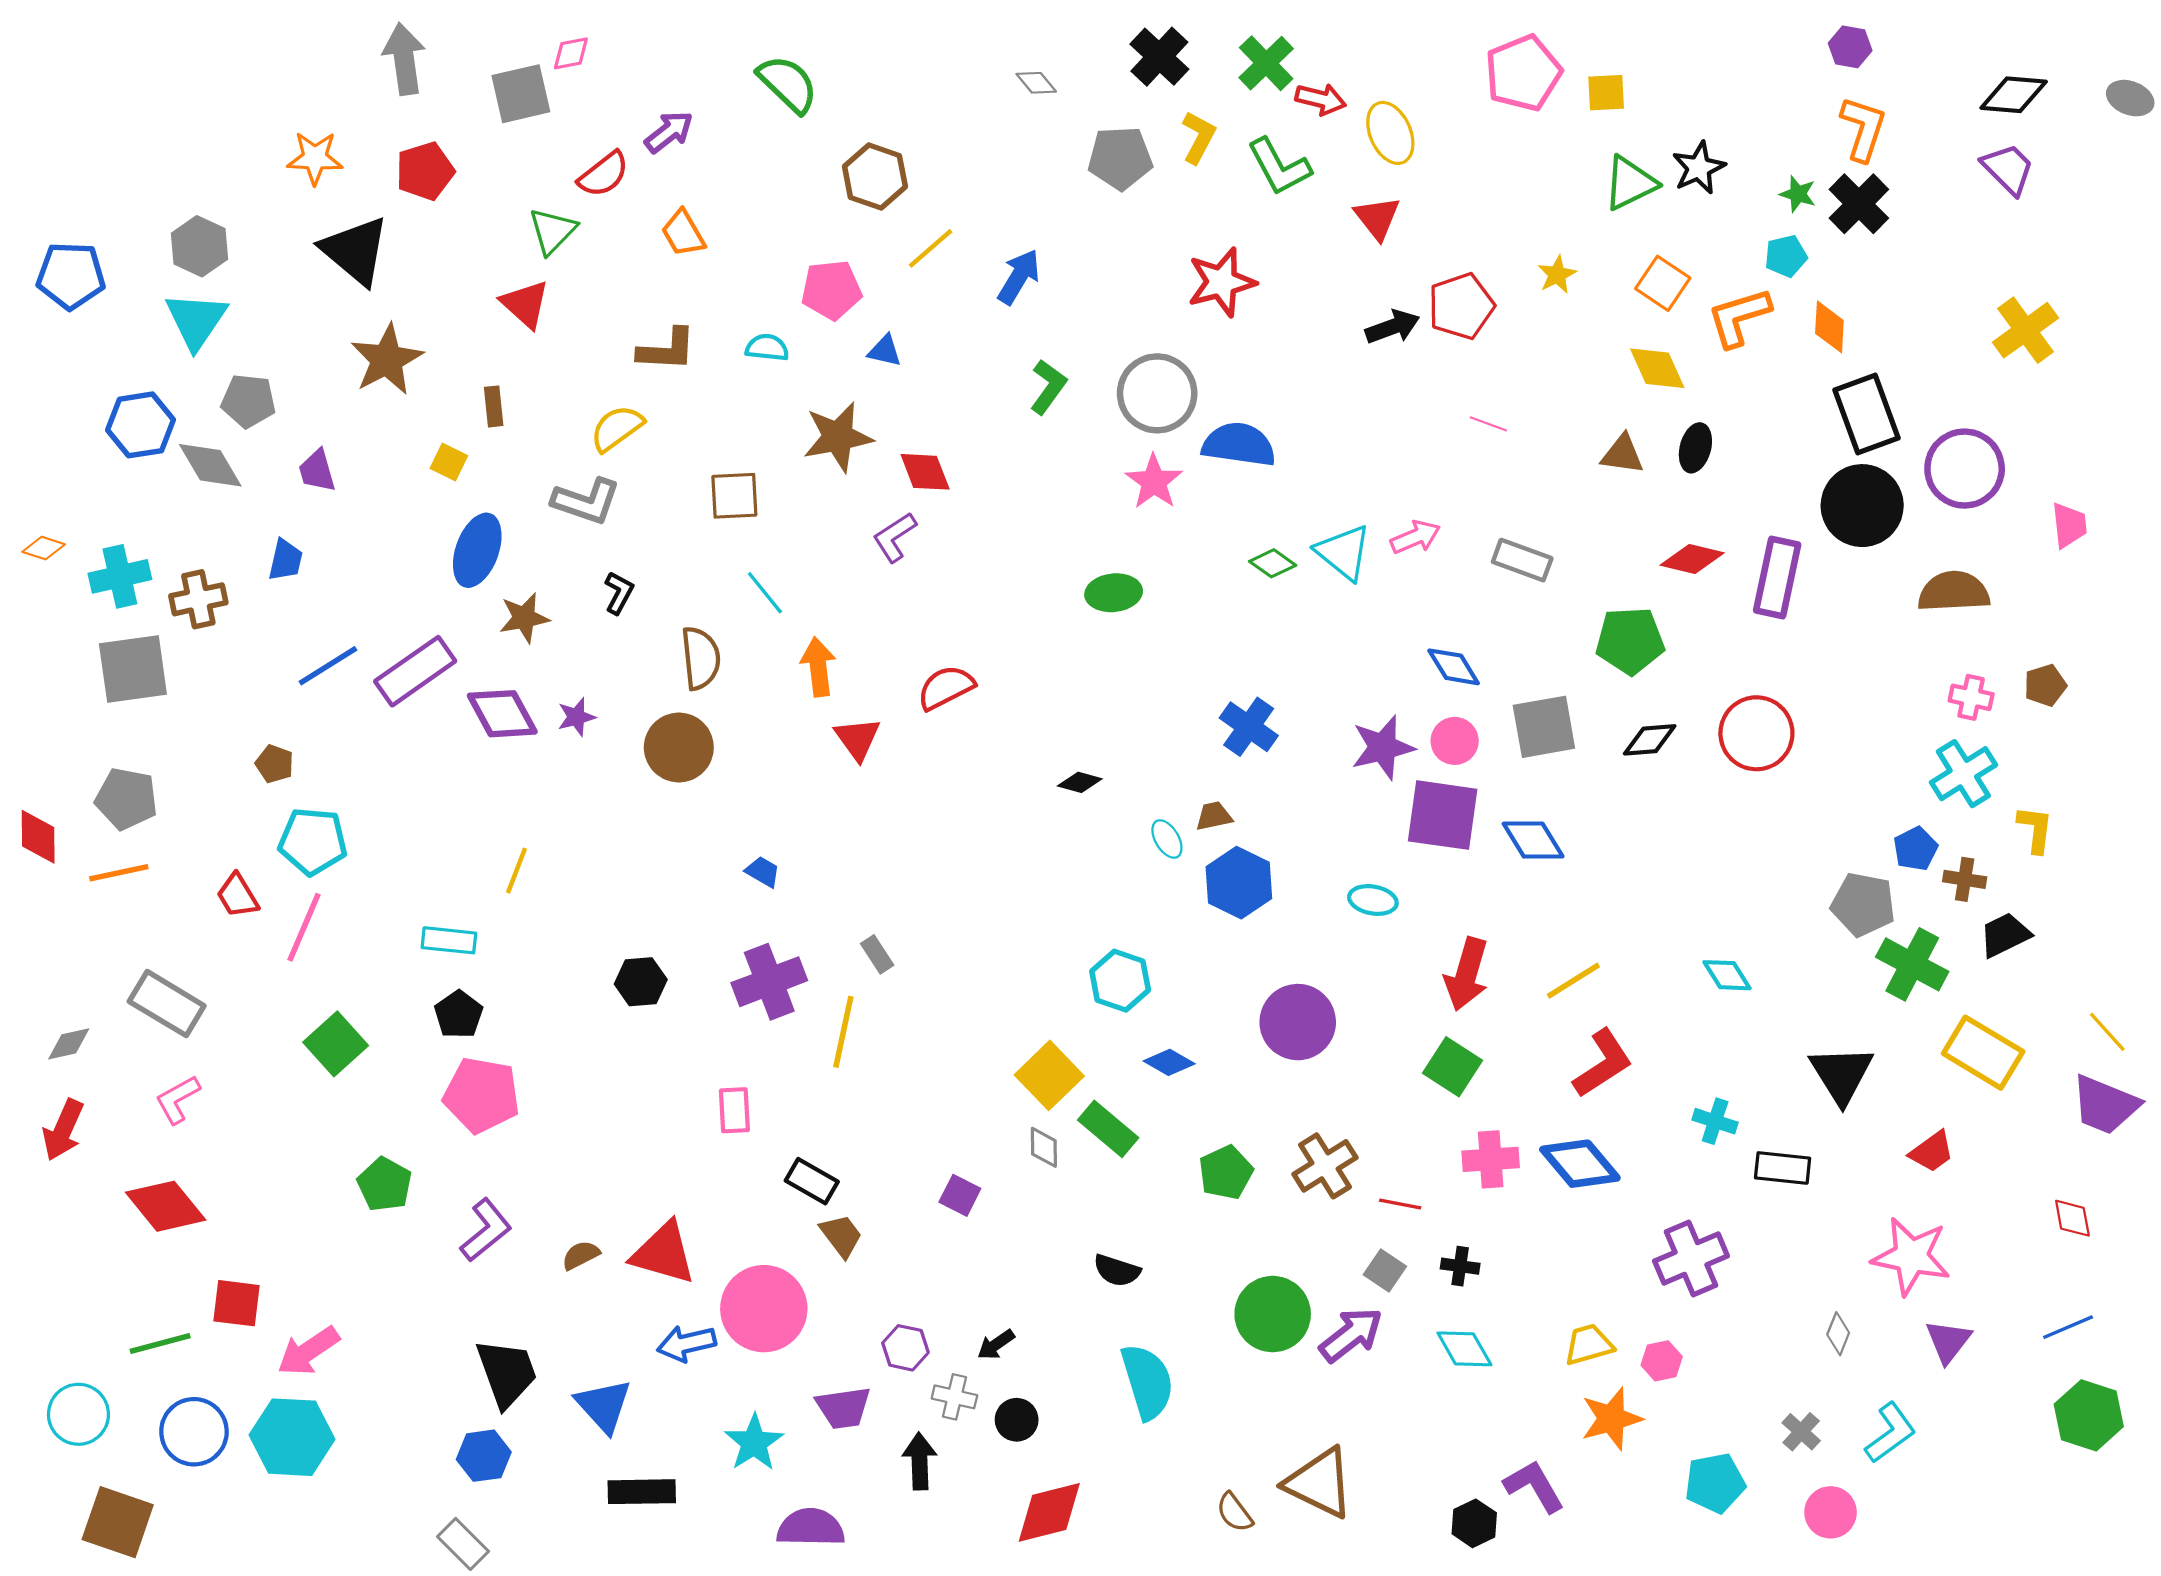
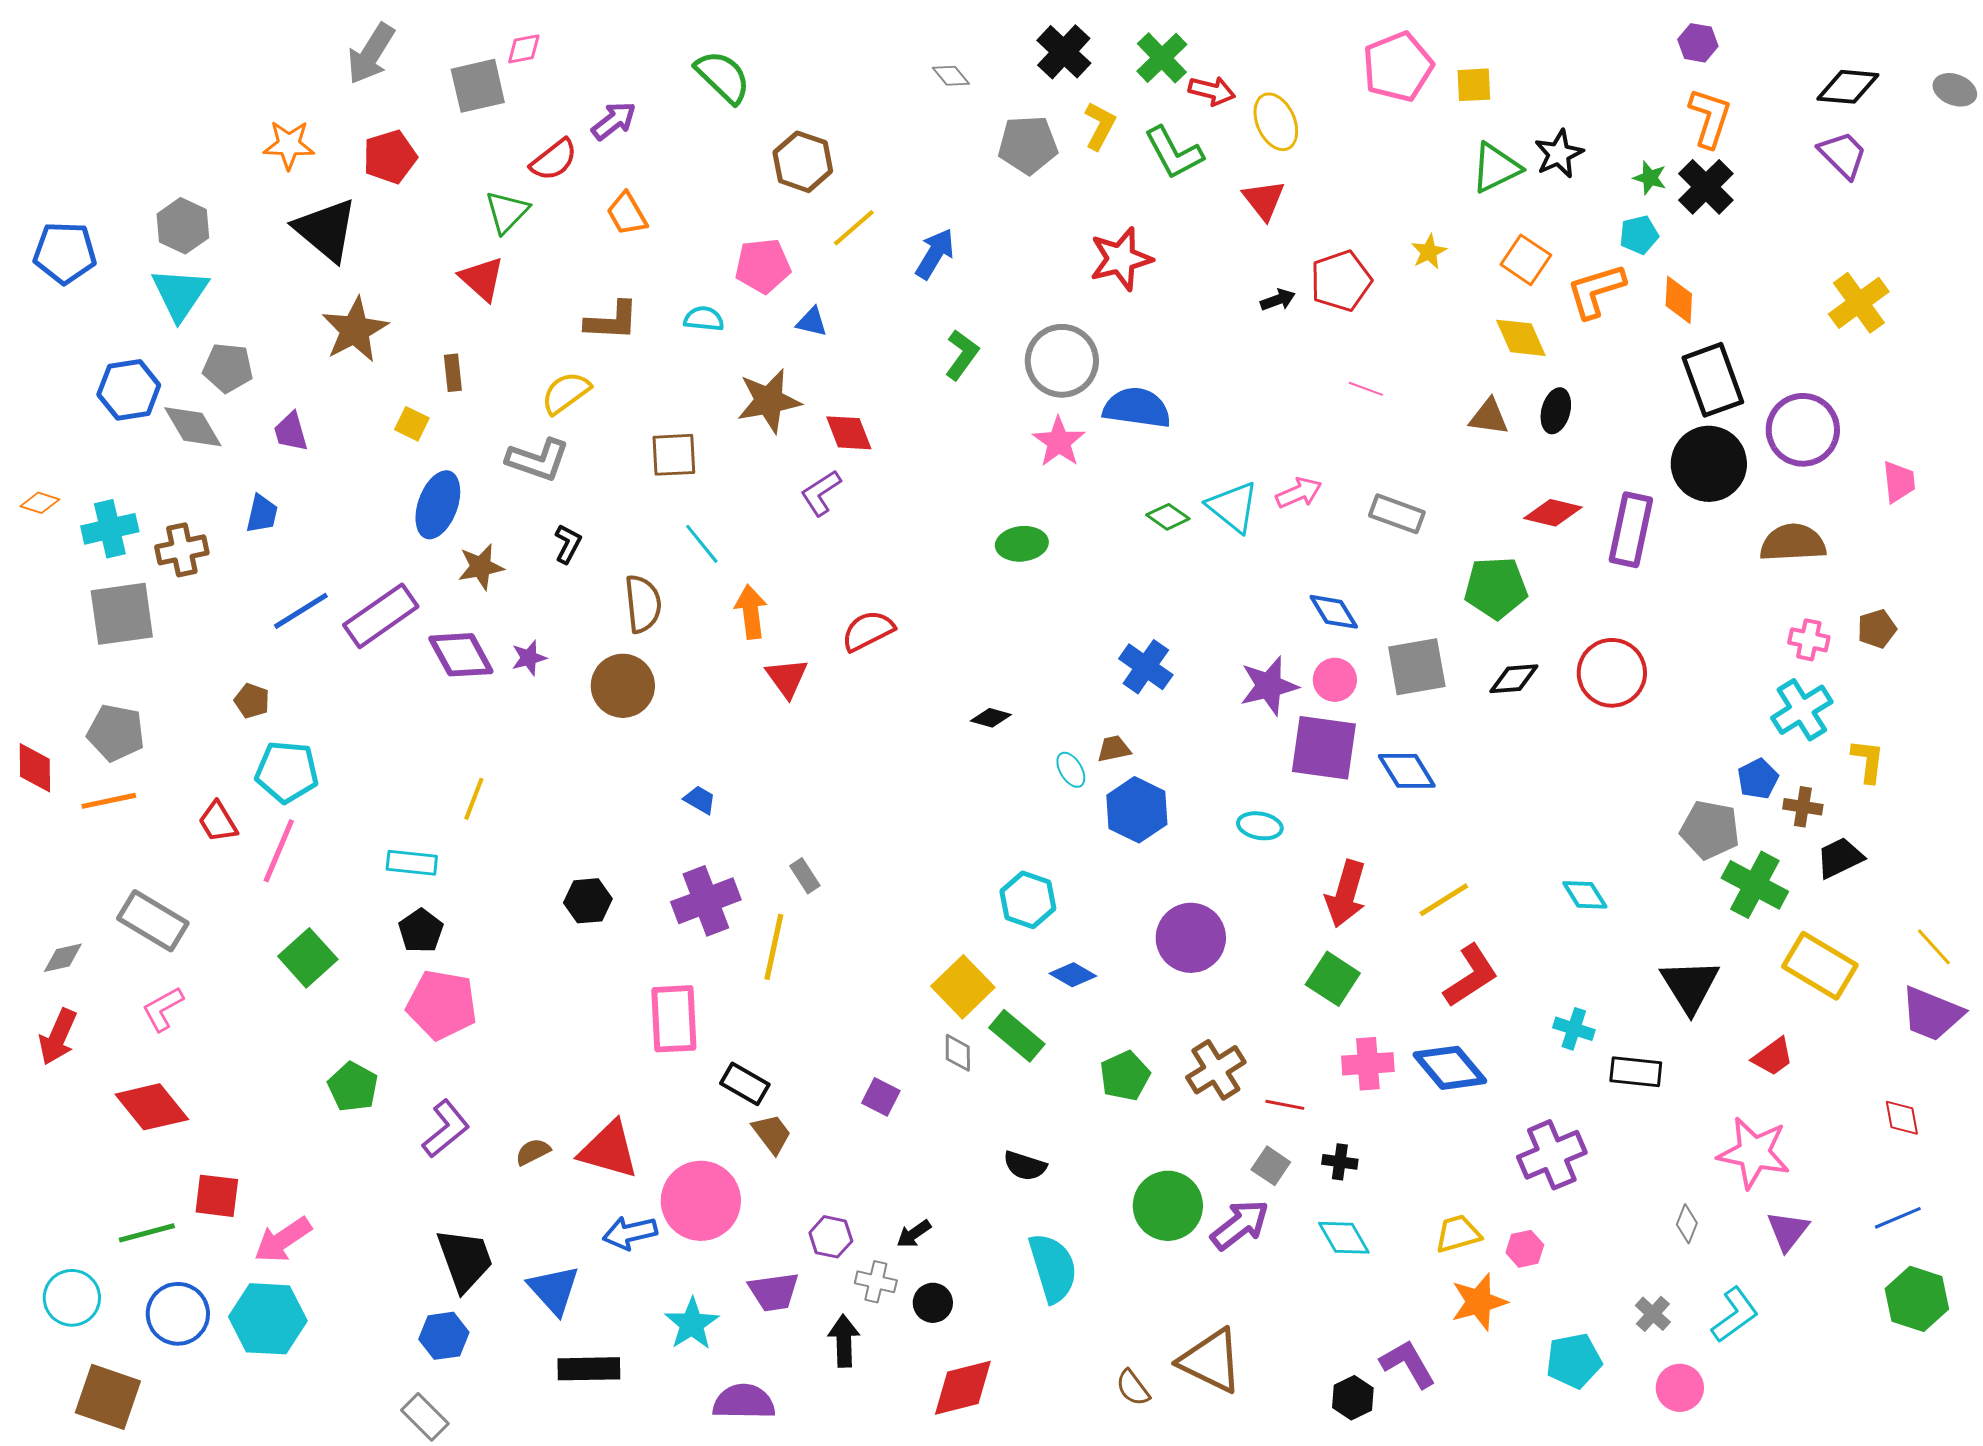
gray arrow: (404, 59) -> (371, 54), turned -140
black arrow: (1393, 327) -> (1278, 300), size x0.7
pink rectangle: (734, 1110) -> (674, 1019), size x1.6

